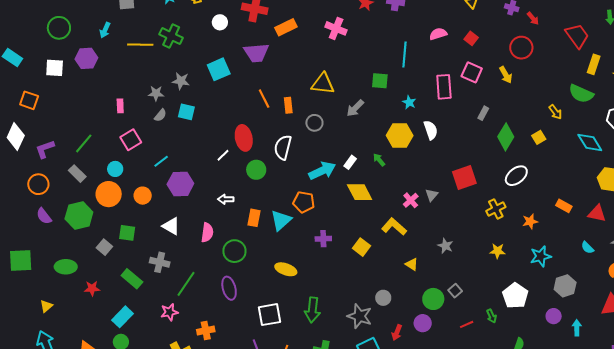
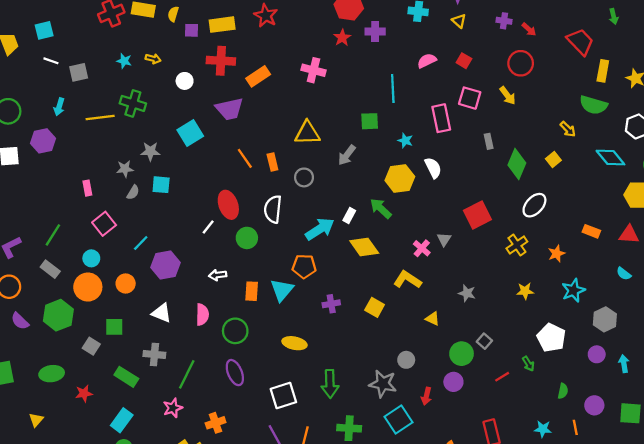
gray rectangle: (483, 113) -> (489, 141), turned -32
green arrow: (379, 160) -> (381, 208), size x1.5

